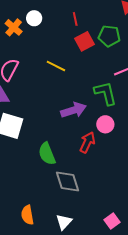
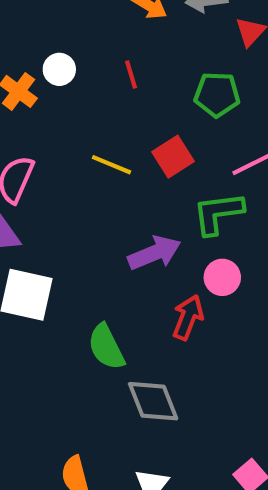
red line: (75, 19) -> (131, 75), moved
red square: (85, 41) -> (173, 157), moved
green L-shape: (106, 93) -> (218, 213), turned -80

